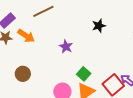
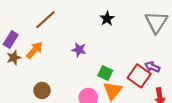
orange arrow: (26, 36) -> (35, 50), turned -66

